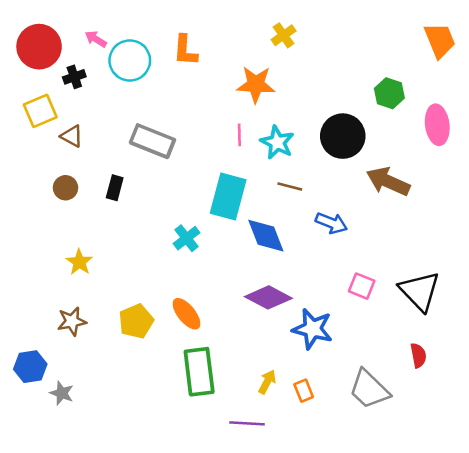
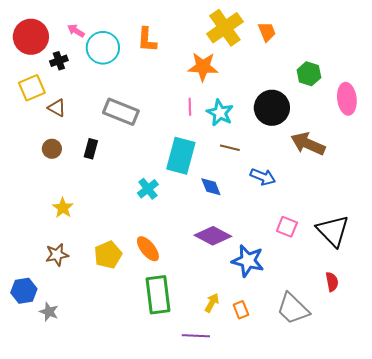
yellow cross: (284, 35) -> (225, 28), size x1.8
orange trapezoid: (440, 40) -> (267, 32), moved, size x0.7
blue diamond: (266, 236) -> (211, 187), size x0.7

